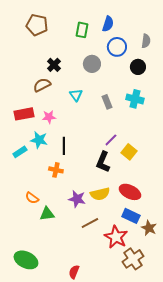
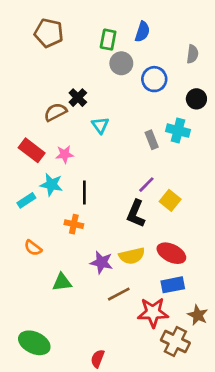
blue circle: (117, 47) -> (154, 79), moved
gray circle: (92, 64) -> (121, 63), moved
black cross: (54, 65) -> (78, 98), moved
black circle: (138, 67) -> (196, 99), moved
gray rectangle: (107, 102) -> (152, 140), moved
red rectangle: (24, 114) -> (32, 150), turned 48
orange semicircle: (32, 198) -> (33, 248), moved
blue rectangle: (131, 216) -> (173, 285), turned -36
brown star: (149, 228) -> (198, 315), moved
red star: (116, 237) -> (153, 312), turned -30
brown cross: (133, 259) -> (175, 341), turned -30

